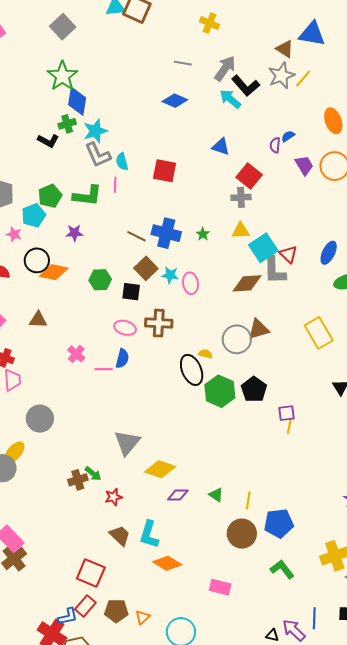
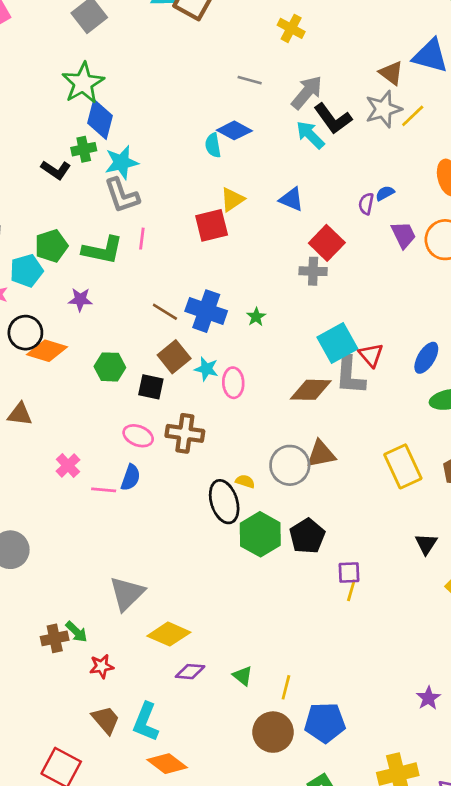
cyan semicircle: (122, 162) -> (213, 145), moved
red square: (165, 171) -> (212, 225), turned -30
yellow triangle: (241, 231) -> (232, 199), moved, turned -36

